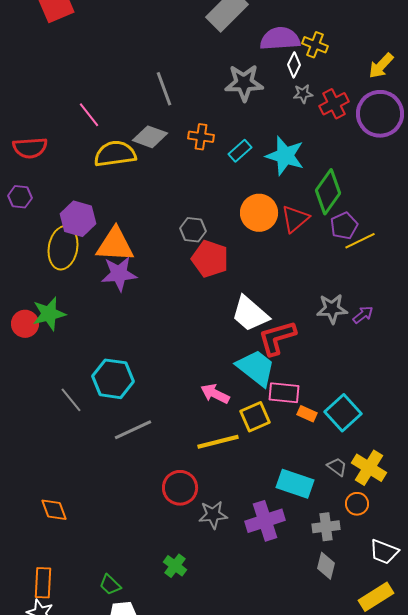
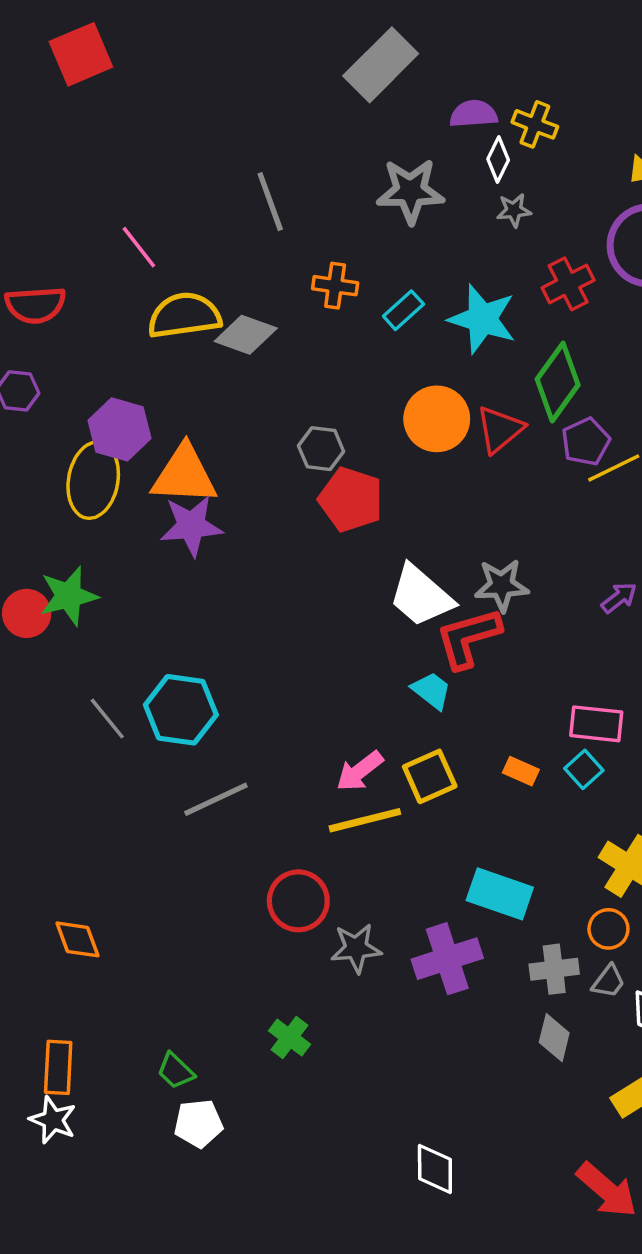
purple semicircle: (280, 39) -> (474, 114), size x0.7
red cross: (334, 104) -> (568, 284), moved
gray diamond: (150, 137) -> (246, 335), moved
gray star: (332, 309) -> (502, 585), moved
cyan trapezoid: (256, 368) -> (431, 691), size x0.6
pink rectangle: (284, 393) -> (596, 724), moved
pink arrow: (215, 394) -> (360, 771), moved, turned -64
gray line: (71, 400) -> (107, 719), moved
cyan square: (343, 413) -> (584, 769), size x0.6
gray trapezoid: (337, 467) -> (608, 981), moved, turned 90

